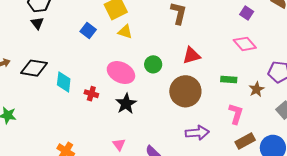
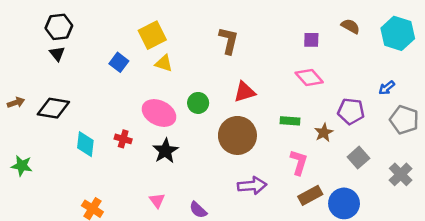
purple square: (247, 13) -> (311, 40), turned -32
cyan diamond: (64, 82) -> (85, 144), moved

